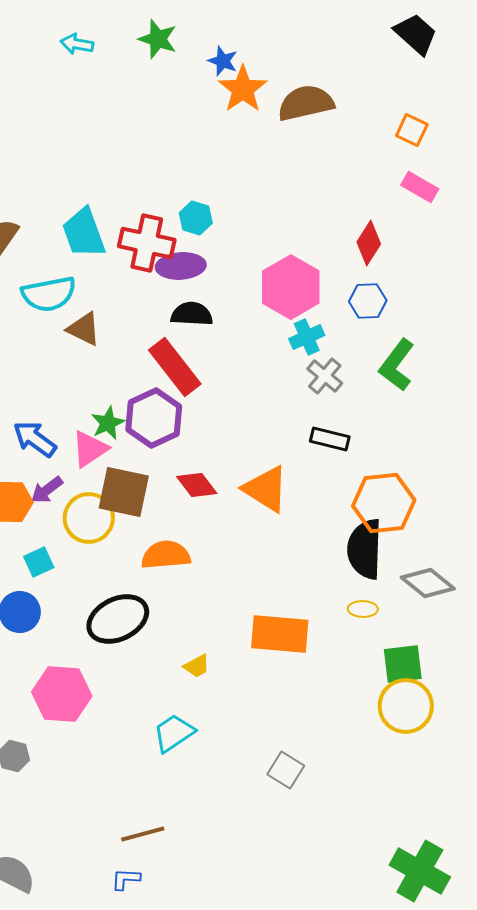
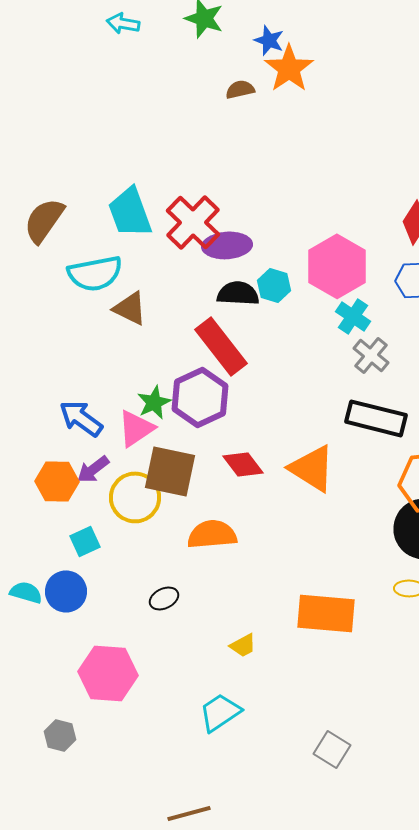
brown semicircle: (306, 103) -> (240, 89), moved, size x0.5
cyan hexagon: (196, 218) -> (274, 285), moved
red cross: (147, 243) -> (193, 222), turned 32
cyan cross: (307, 337) -> (353, 316), turned -32
black rectangle: (330, 439) -> (376, 418), size x1.5
black ellipse: (118, 619) -> (164, 598), size x0.5

